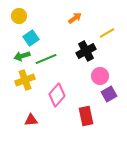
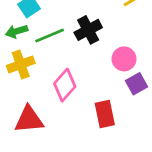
black cross: (86, 51) -> (88, 30), moved
red triangle: (31, 120) -> (29, 120), size x1.6

